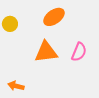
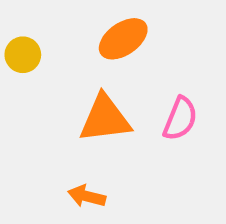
orange arrow: (16, 86) -> (87, 196), moved

